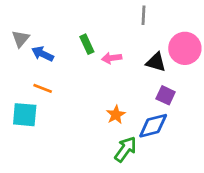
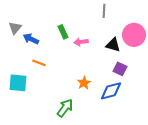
orange line: (43, 88) -> (39, 63), moved
green arrow: (125, 149) -> (65, 108), moved

